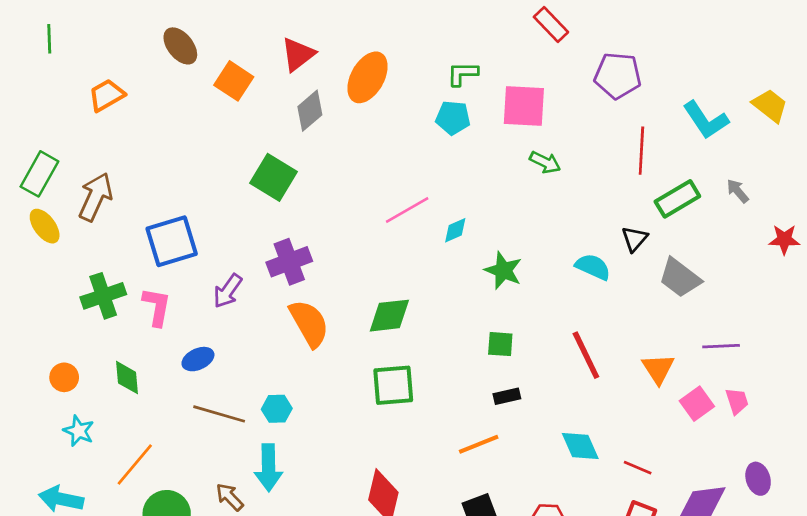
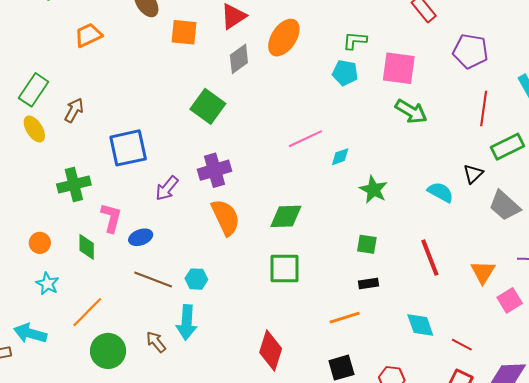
orange square: (234, 81) -> (184, 32), turned -32
green arrow: (545, 162) -> (411, 111), size x1.4
brown arrow: (96, 197) -> (74, 110), size x0.7
pink L-shape: (157, 307) -> (111, 218), moved

